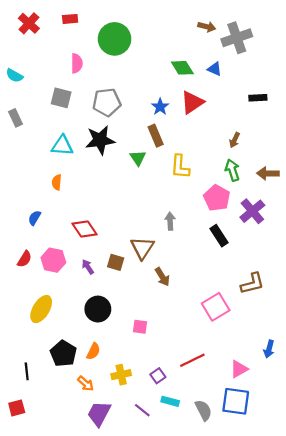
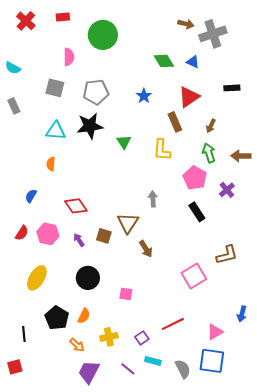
red triangle: (192, 102) -> (189, 97), moved
brown rectangle: (156, 136) -> (175, 122), moved
purple cross: (252, 211) -> (227, 190), size x0.7

